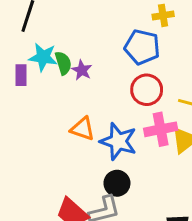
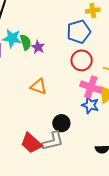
blue pentagon: (142, 47) -> (79, 32), turned -30
pink cross: (161, 129) -> (91, 87), turned 30
blue star: (118, 141) -> (90, 105), moved, size x0.7

